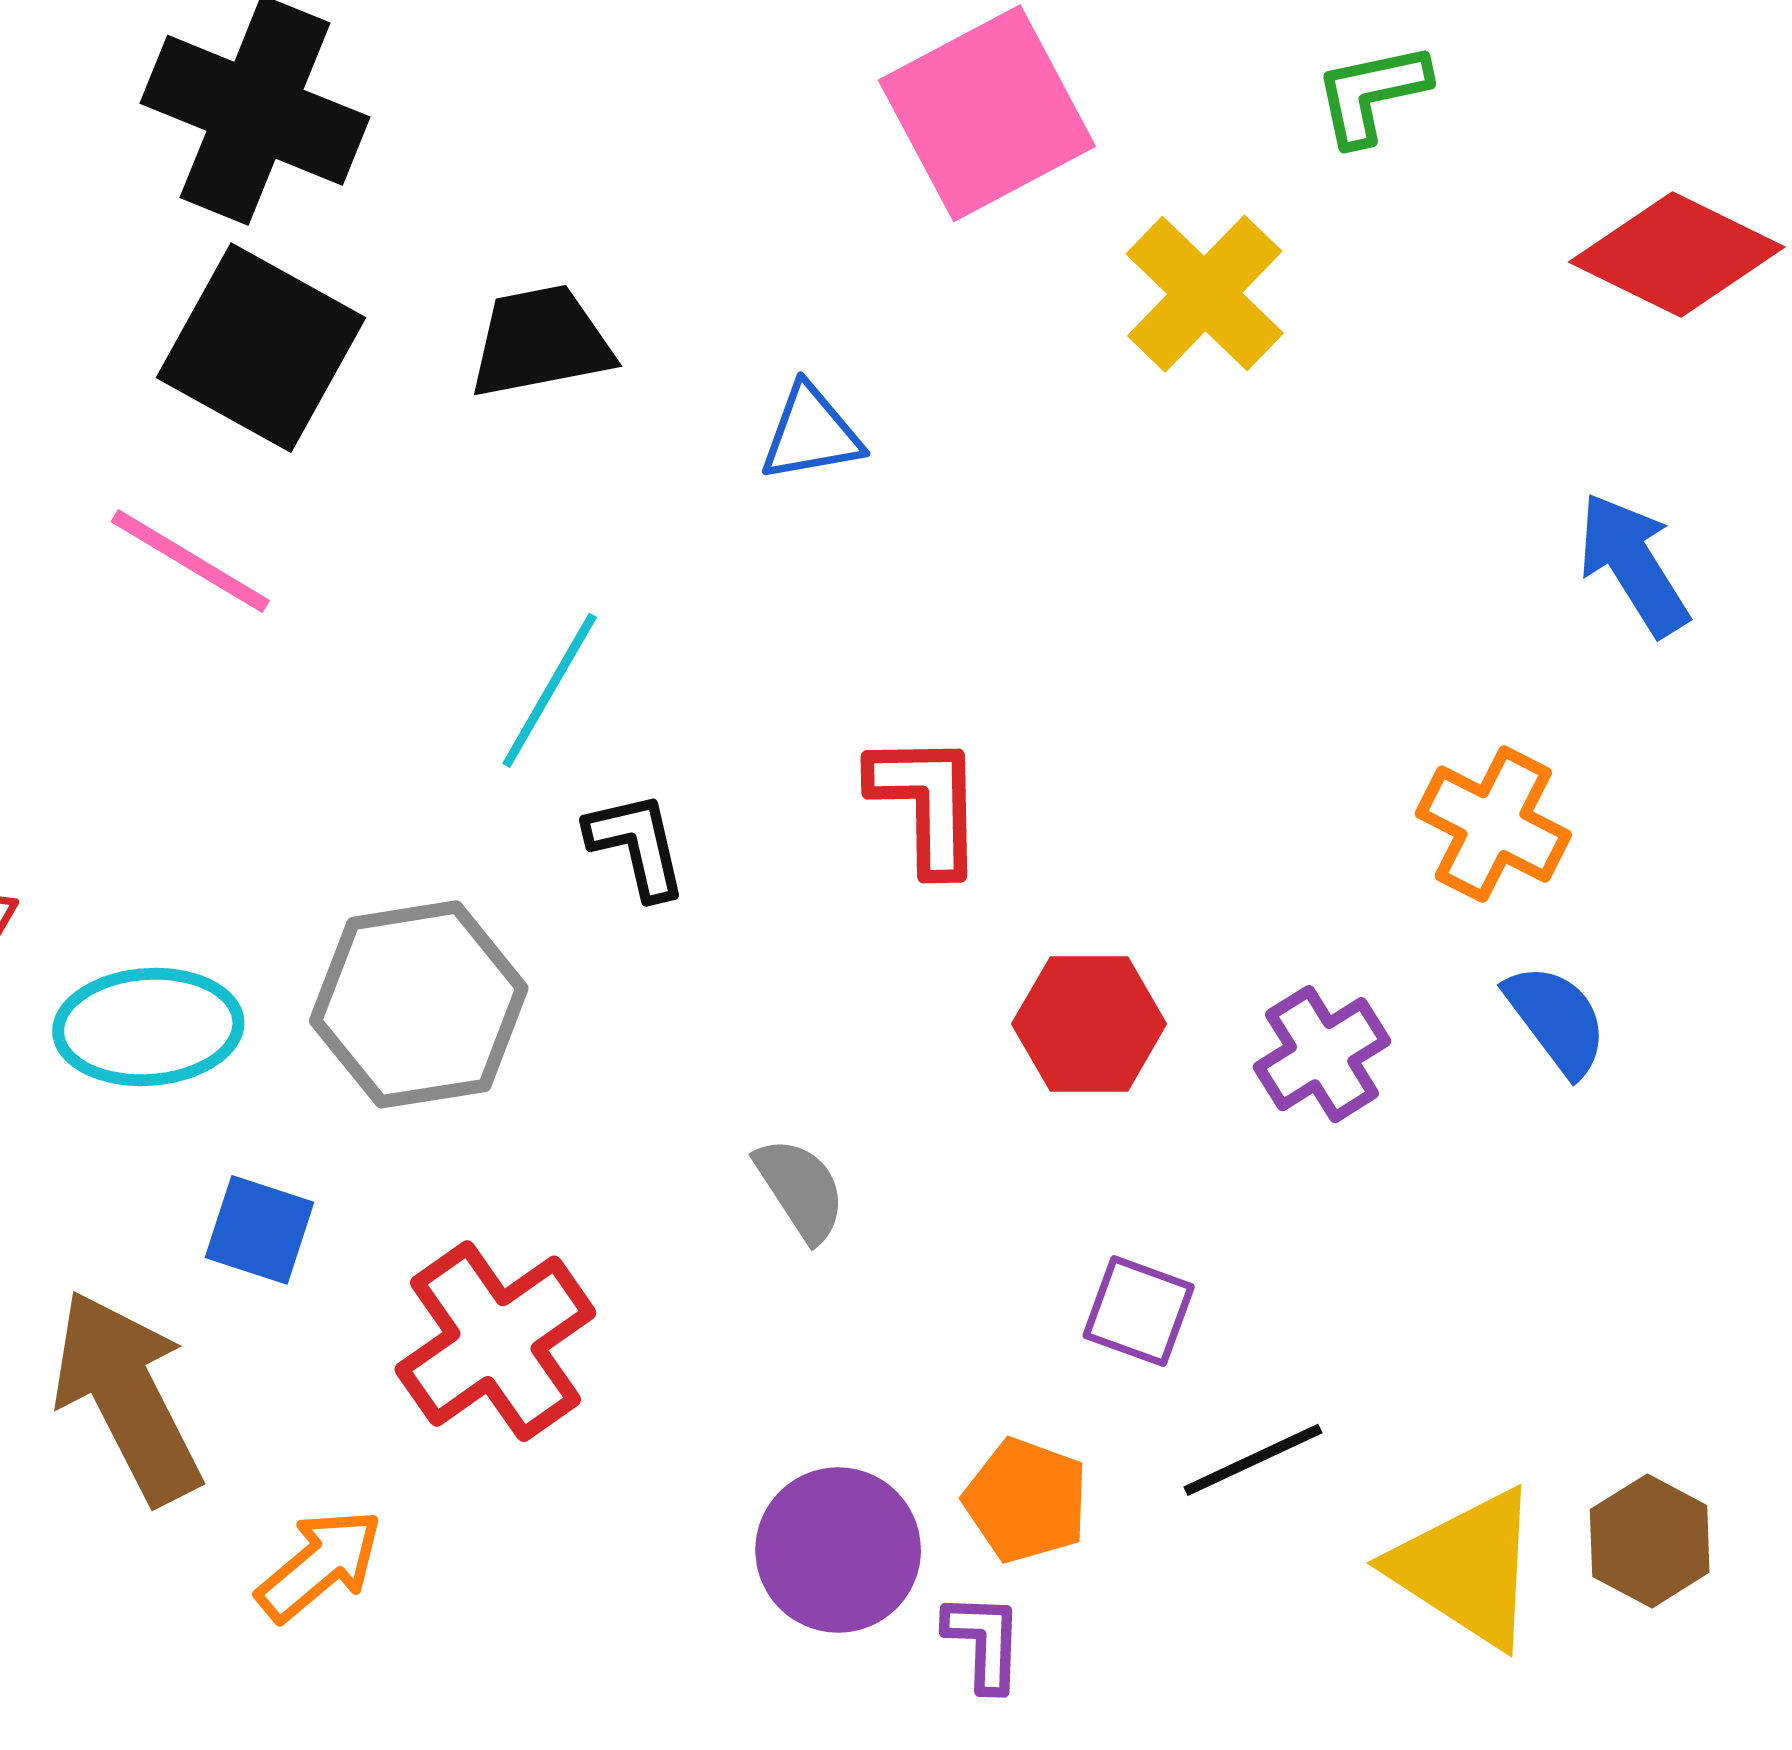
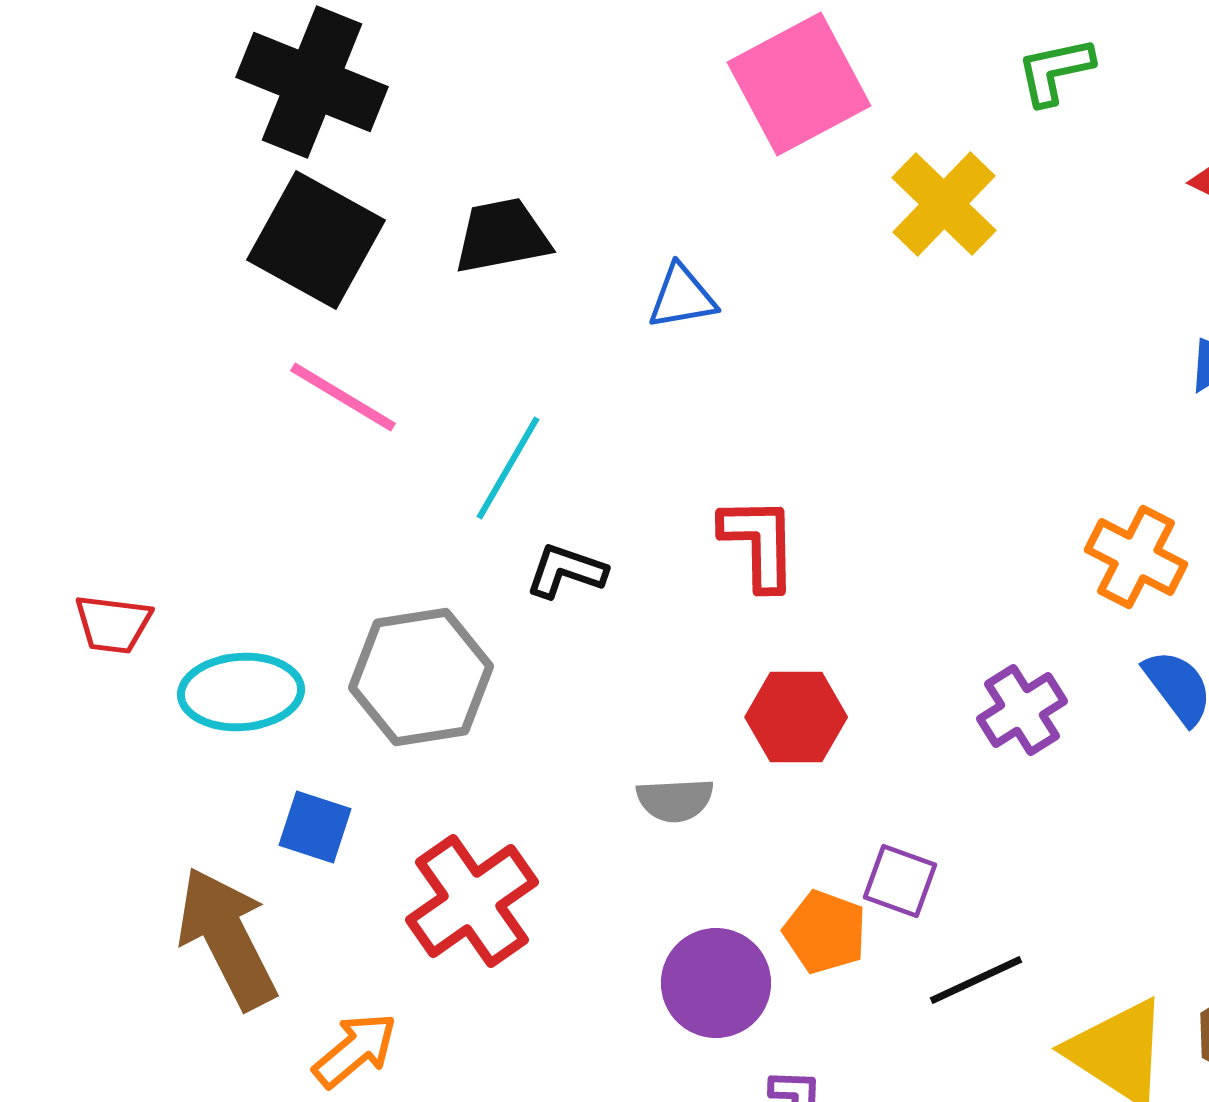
pink line: (190, 561) -> (343, 397), moved
black L-shape: (637, 845) -> (566, 571), turned -58
red hexagon: (1089, 1024) -> (796, 717), moved
gray semicircle: (801, 1189) -> (675, 800), turned 120
orange pentagon: (1026, 1500) -> (825, 932), moved
purple circle: (838, 1550) -> (716, 983), moved

